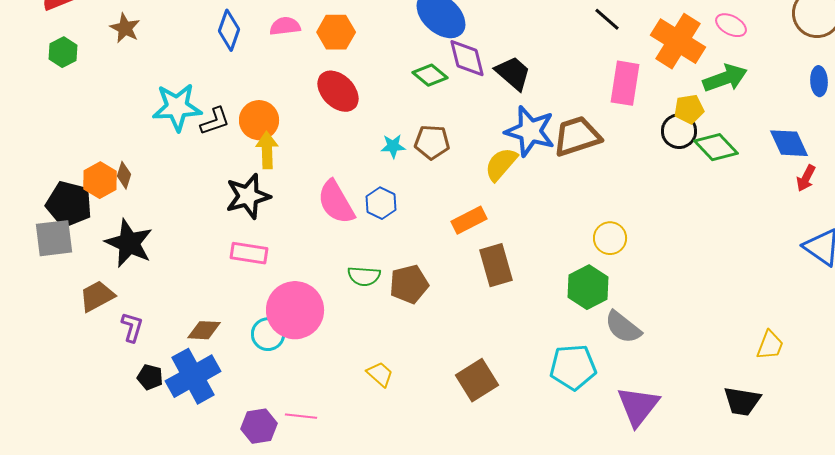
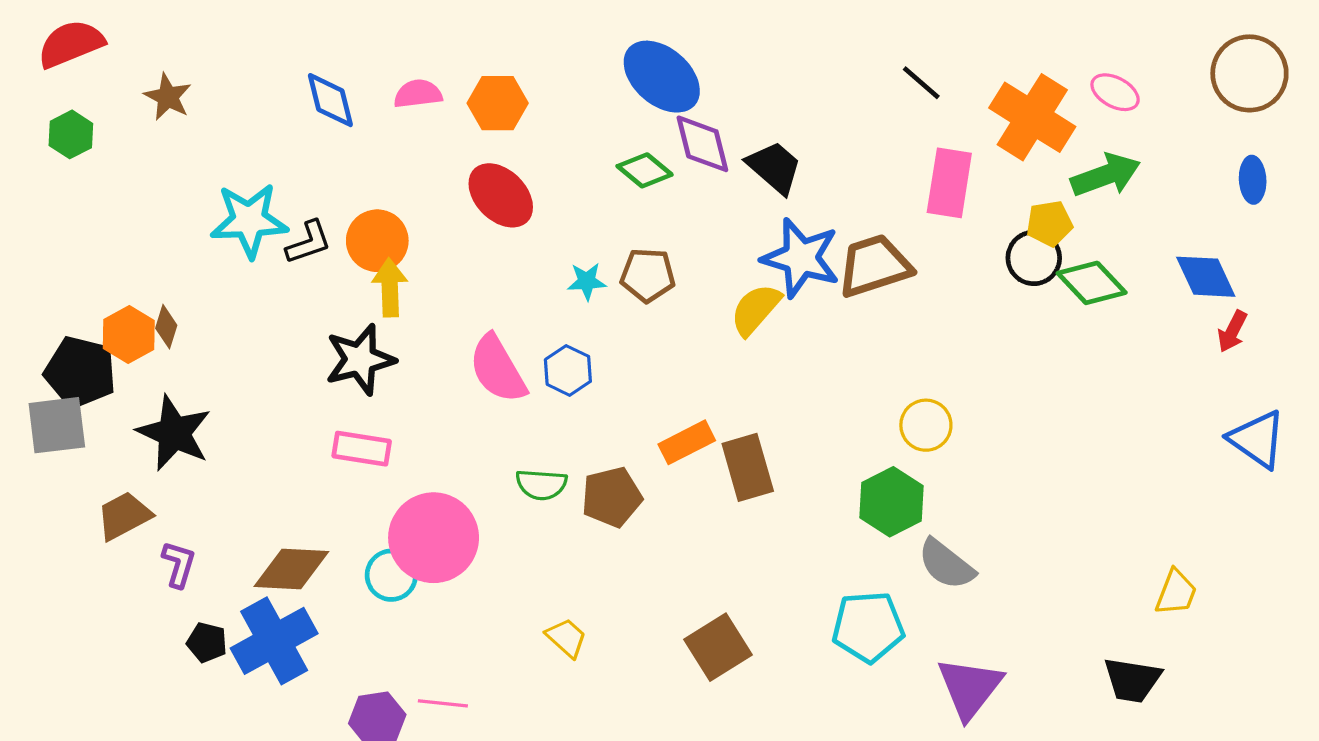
blue diamond: (229, 30) -> (330, 100), turned -33
orange rectangle: (469, 220) -> (687, 442), moved
brown diamond: (204, 330) -> (291, 569), size x1.4

